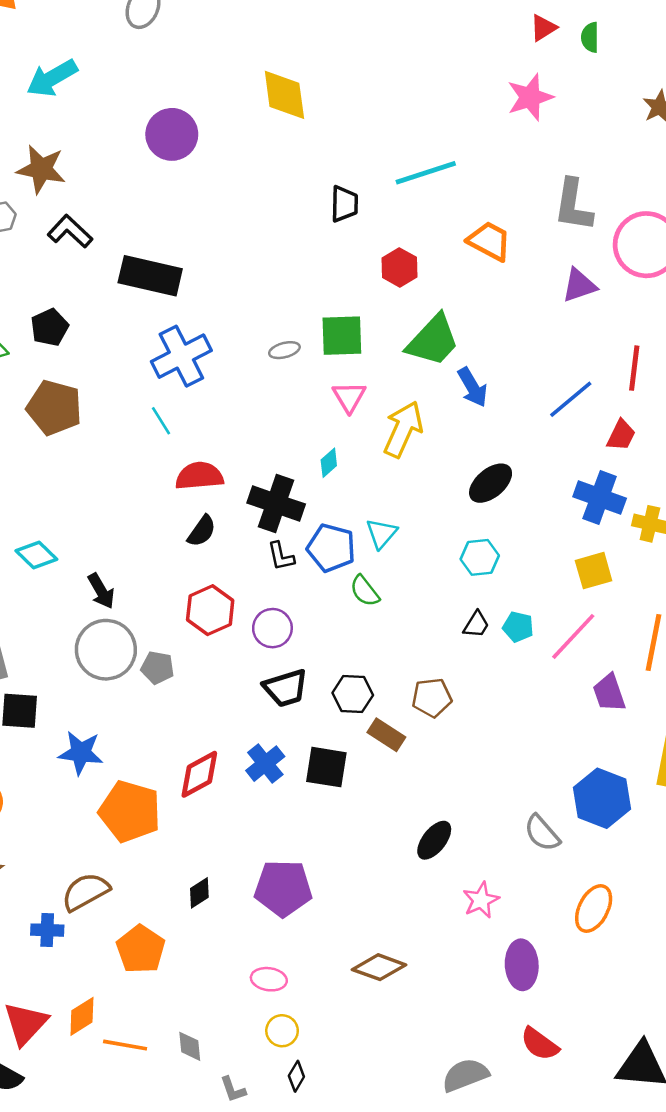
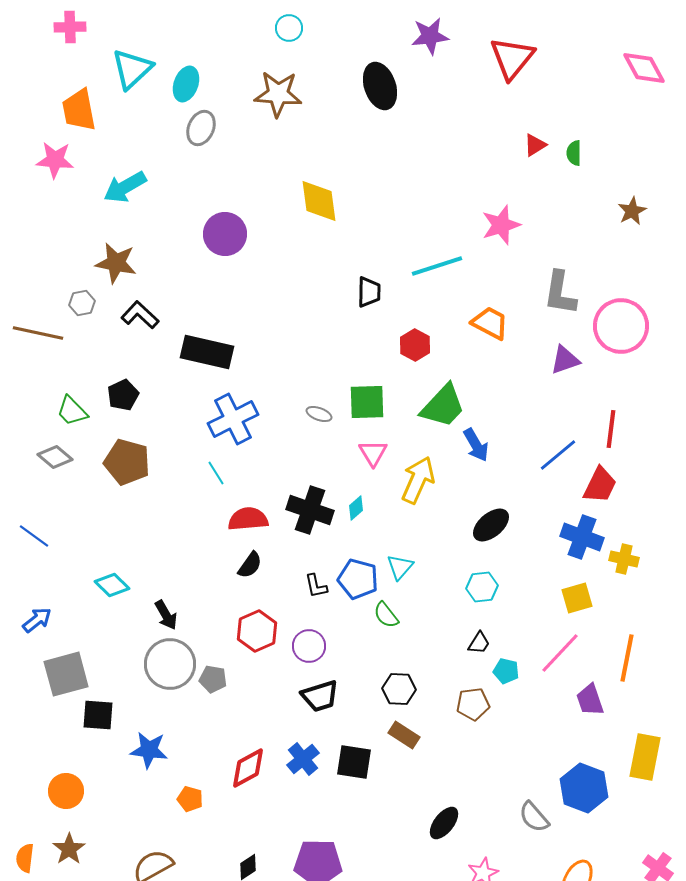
pink star: (530, 97) -> (501, 225), moved
gray ellipse: (284, 350) -> (319, 414), turned 35
red trapezoid: (621, 435) -> (600, 485), size x1.4
black cross: (276, 503) -> (310, 510), moved
cyan pentagon: (518, 627) -> (506, 671), moved
black hexagon: (353, 694) -> (399, 689), moved
brown pentagon: (432, 698) -> (473, 704), moved
orange pentagon: (130, 811) -> (190, 799), size x0.5

